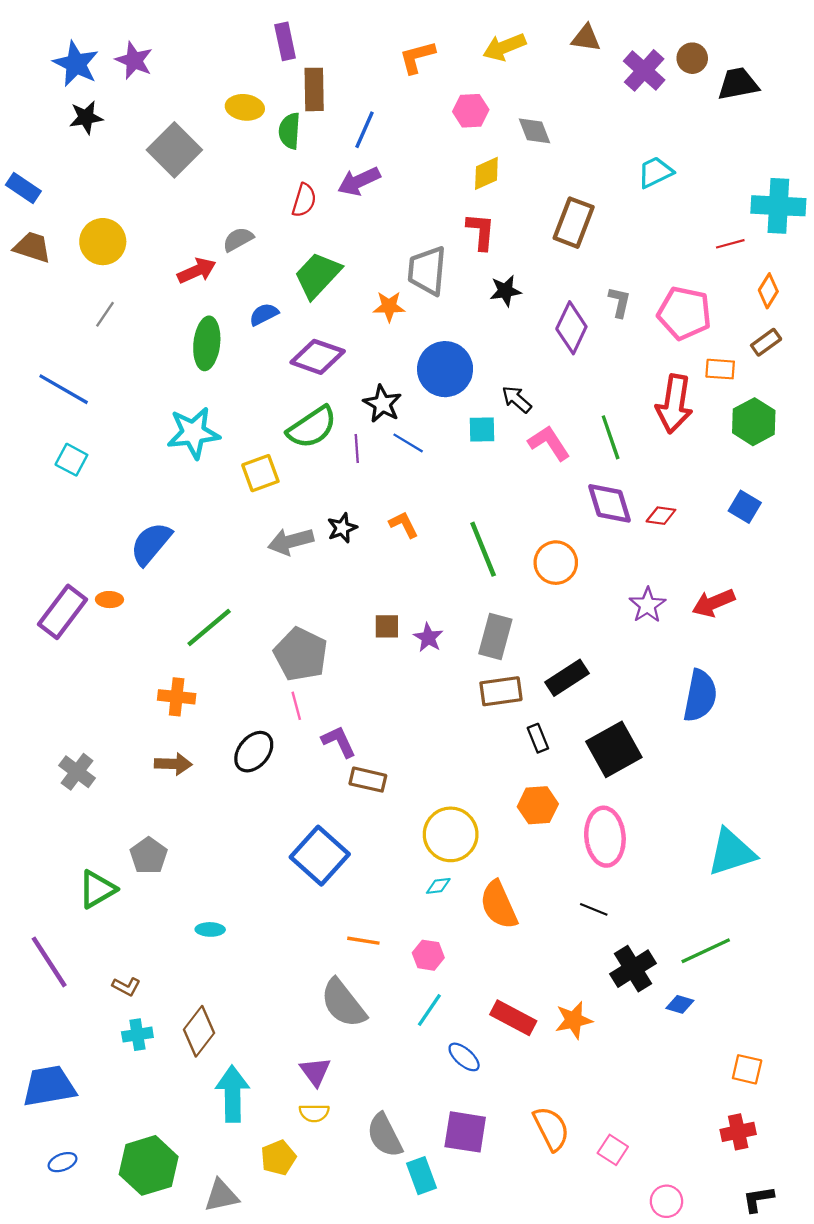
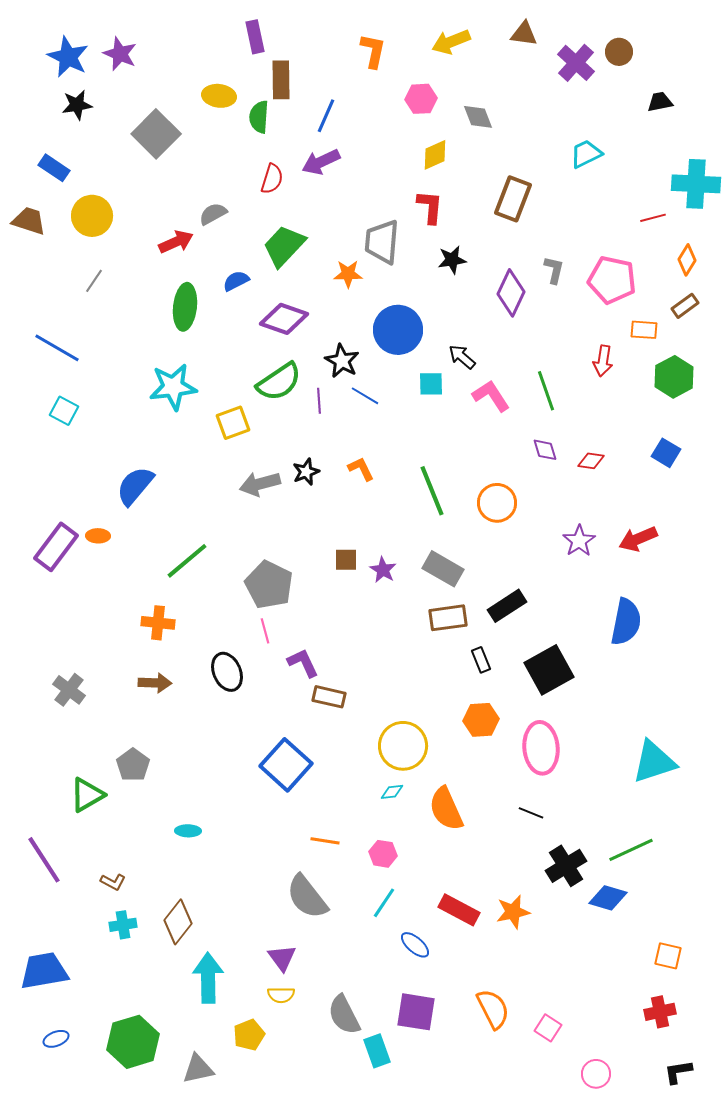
orange L-shape: (417, 57) -> (373, 51), turned 117
black trapezoid: (738, 84) -> (660, 102), moved, size x0.7
blue rectangle: (23, 188) -> (54, 168), moved
red arrow: (674, 404) -> (603, 361), size x0.6
purple diamond: (609, 503) -> (545, 450), size x0.6
gray rectangle: (495, 636) -> (443, 569), turned -75
black ellipse: (254, 752) -> (227, 672), turned -63
blue diamond: (680, 1004) -> (608, 898), size x1.5

